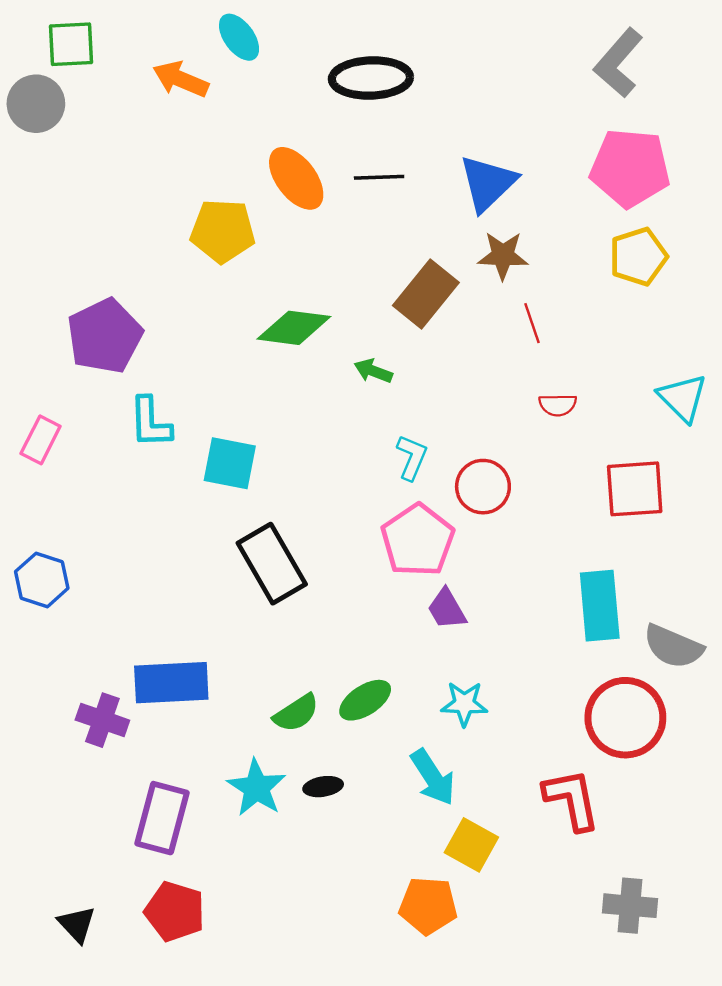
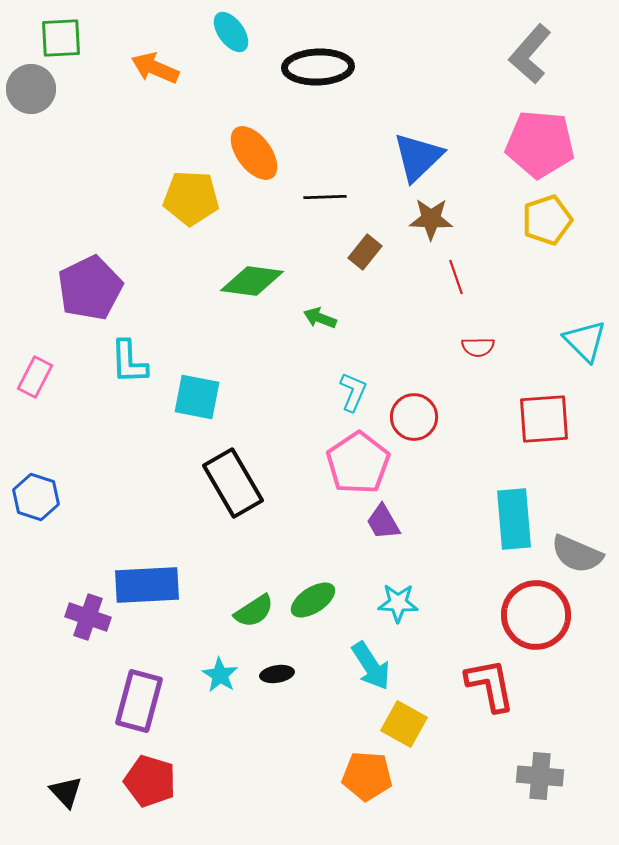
cyan ellipse: (239, 37) -> (231, 32), moved
black line: (379, 177) -> (325, 197), moved
brown rectangle: (426, 294) -> (365, 252), size x0.6
cyan star: (257, 788) -> (220, 675), size x0.7

